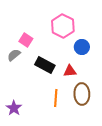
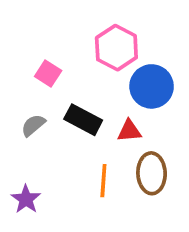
blue circle: (82, 47) -> (152, 86), size x1.5
gray semicircle: (14, 55) -> (33, 125), moved

